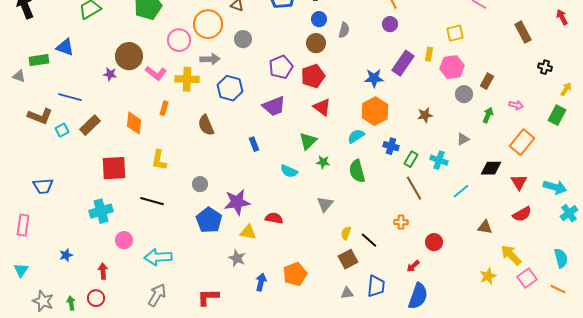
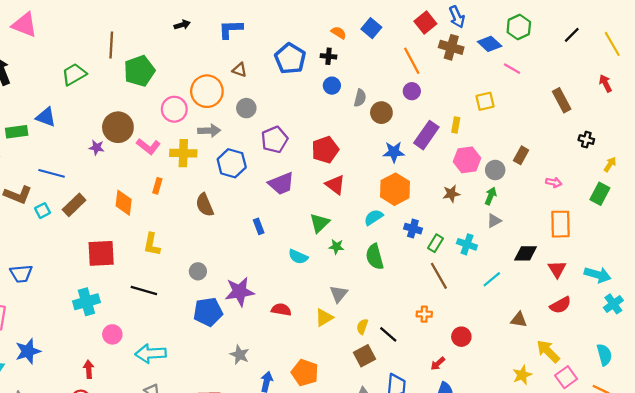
brown circle: (316, 43) -> (381, 113), moved
purple pentagon: (281, 67) -> (274, 140), moved
pink hexagon: (452, 67) -> (467, 160), moved
green arrow: (488, 115) -> (491, 196), moved
orange rectangle: (522, 142) -> (560, 224), turned -40
blue pentagon: (209, 220) -> (208, 312), turned 30
yellow triangle: (248, 232) -> (324, 318), moved, turned -42
blue star: (66, 255) -> (28, 351), moved, size x1.6
orange pentagon: (295, 274) -> (305, 373), turned -30

